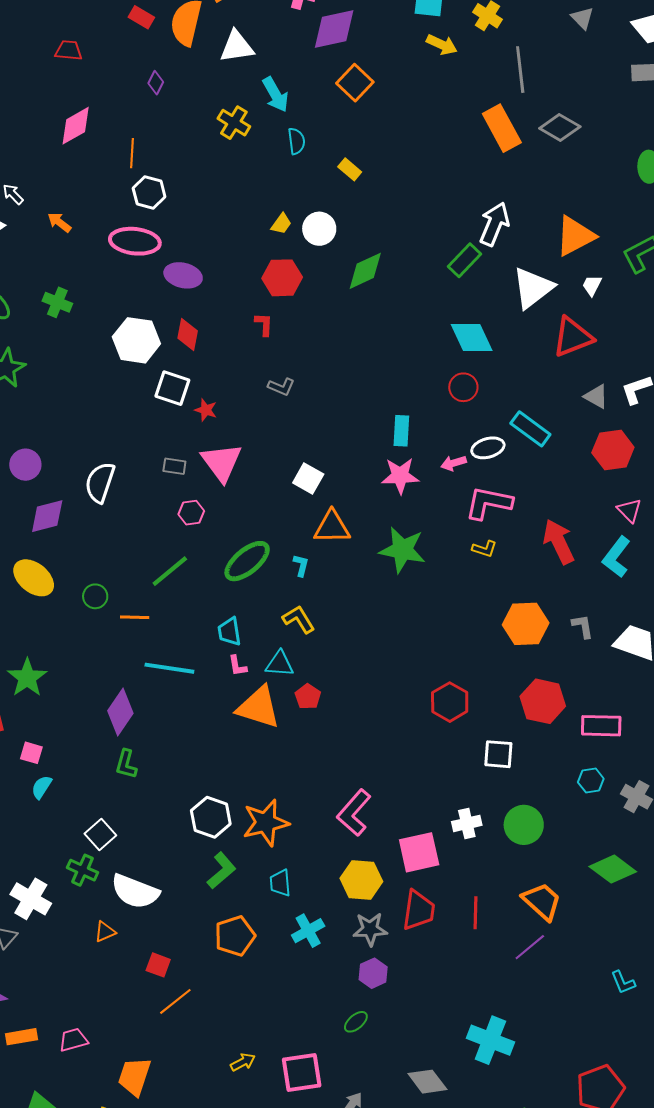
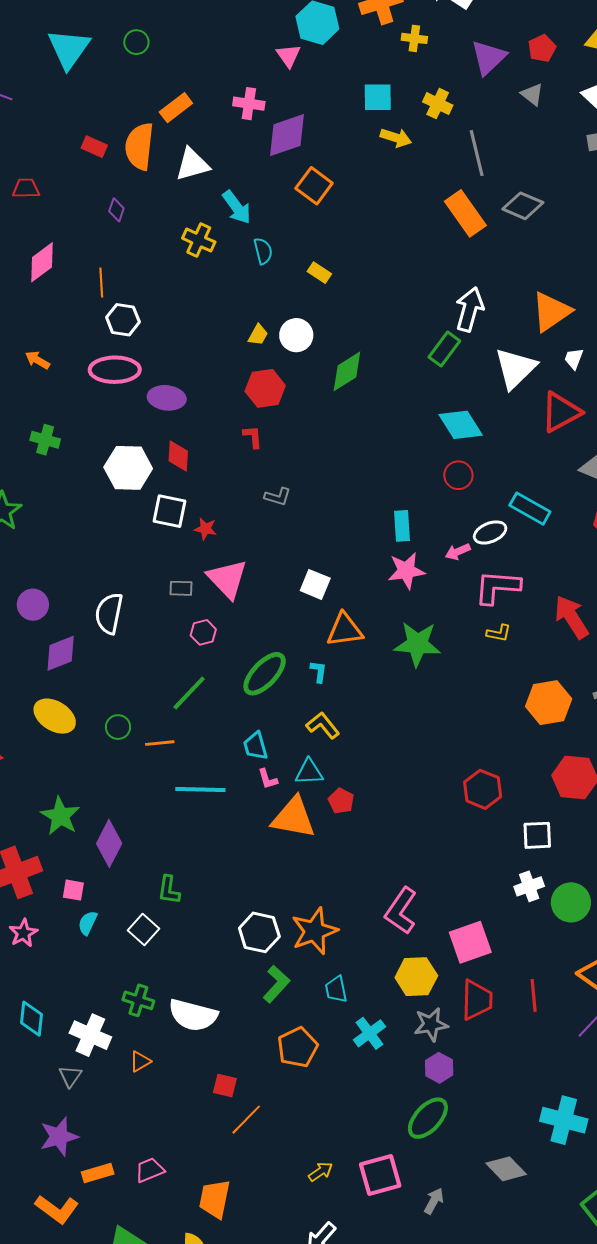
purple diamond: (120, 712) -> (109, 843), moved
white cross: (467, 823) -> (529, 886), moved
white square: (100, 835) -> (144, 930), moved
orange triangle: (105, 932) -> (140, 1061), moved
green ellipse: (356, 1022) -> (428, 1118), size x1.8

